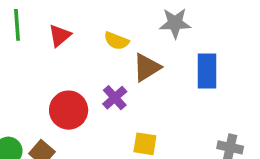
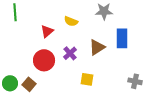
red triangle: (60, 36) -> (47, 31), moved
brown triangle: (147, 67) -> (97, 47), moved

